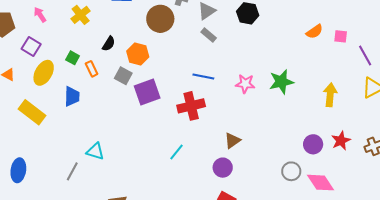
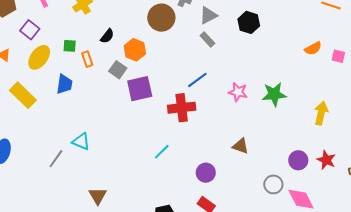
green square: (73, 58) -> (70, 46), turned -32
blue line: (203, 76) -> (197, 80), turned -55
brown triangle: (232, 141) -> (241, 146), moved, turned 48
red star: (341, 141) -> (326, 160), turned -30

